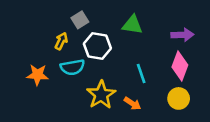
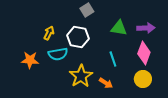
gray square: (80, 20) -> (87, 10), moved
green triangle: (132, 25) -> (119, 28), moved

